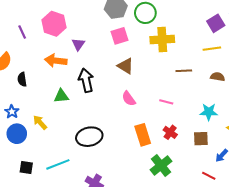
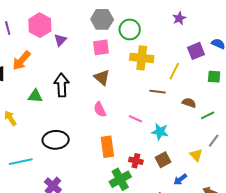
purple triangle: (78, 44) -> (60, 40), moved
yellow line: (212, 49) -> (174, 71), moved, turned -66
orange arrow: (56, 61) -> (21, 61), moved, turned -65
cyan star: (209, 112) -> (160, 132), moved
red cross: (170, 132) -> (136, 161), moved, turned -32
brown square: (201, 139) -> (163, 160), turned -35

